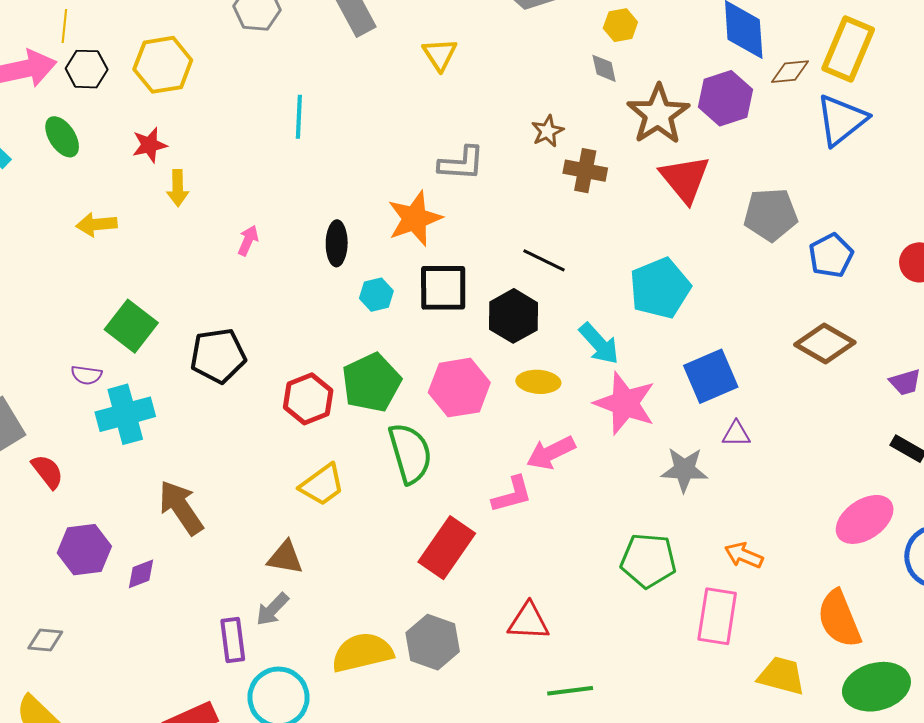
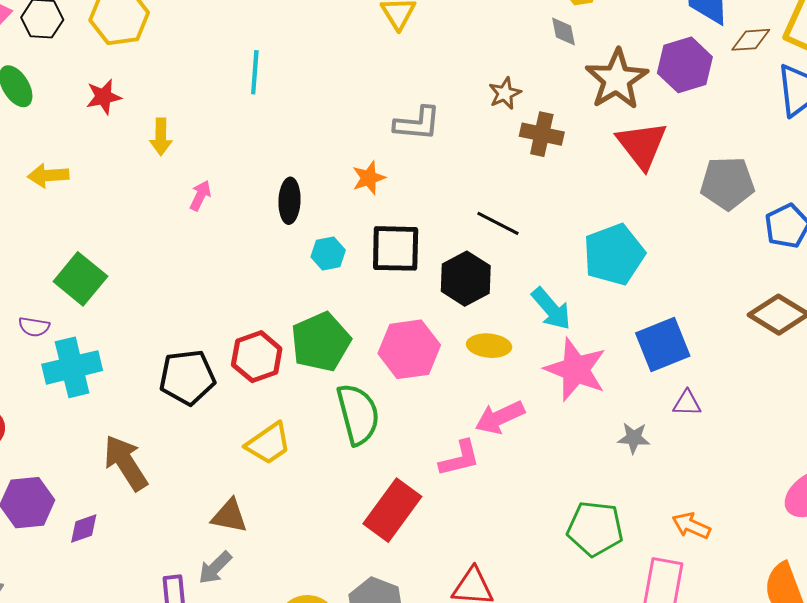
yellow arrow: (178, 188) -> (161, 137), moved
orange star: (415, 219) -> (369, 178), size x0.6
black pentagon: (218, 356) -> (187, 377), moved
gray star: (684, 470) -> (634, 438), size x0.7

